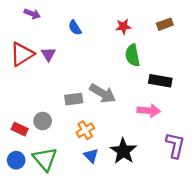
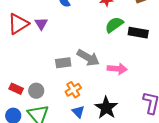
green semicircle: (133, 55) -> (114, 25), turned 66
black rectangle: (160, 81) -> (138, 33), moved
pink arrow: (149, 111) -> (117, 69), moved
gray circle: (43, 121) -> (36, 91), moved

